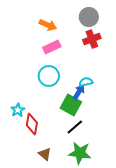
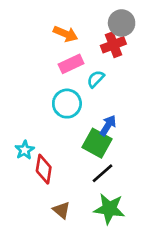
red cross: (92, 39) -> (113, 45), moved
cyan semicircle: (86, 82) -> (96, 79), moved, turned -32

